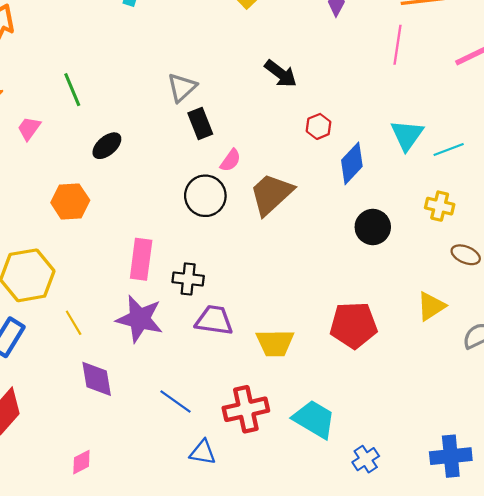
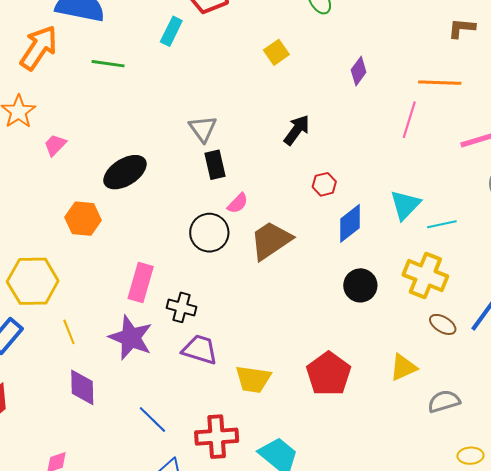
black arrow: (281, 74) -> (297, 130), turned -100
gray triangle: (182, 87) -> (203, 129), turned -32
green line: (72, 90) -> (108, 64), moved, turned -68
black ellipse: (107, 146) -> (125, 172), size x1.5
yellow cross: (440, 206) -> (425, 276), size x1.6
red pentagon: (354, 325) -> (329, 374), turned 30

